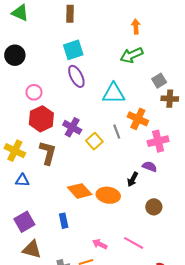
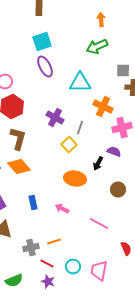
gray square: (159, 81) -> (123, 70), turned 32
purple cross: (72, 127) -> (55, 118), moved
gray line: (117, 132) -> (80, 128), moved, turned 40
yellow square: (94, 141) -> (69, 144), moved
orange diamond: (80, 191) -> (19, 166), moved
pink arrow: (100, 244) -> (62, 208), moved

